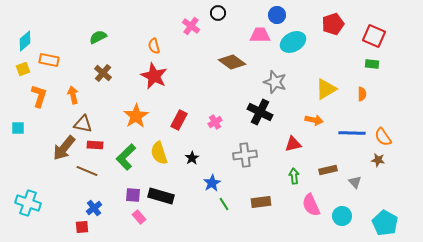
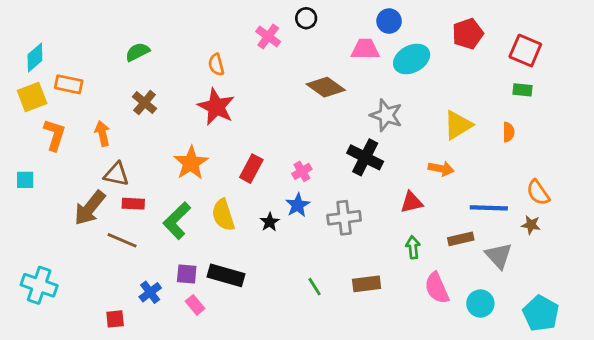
yellow square: (23, 69) -> (32, 97), size x1.5
blue line: (352, 133) -> (489, 208), moved
gray triangle: (355, 182) -> (499, 256), size x1.5
blue star: (212, 183) -> (298, 205), moved
blue cross: (94, 208) -> (150, 292), moved

